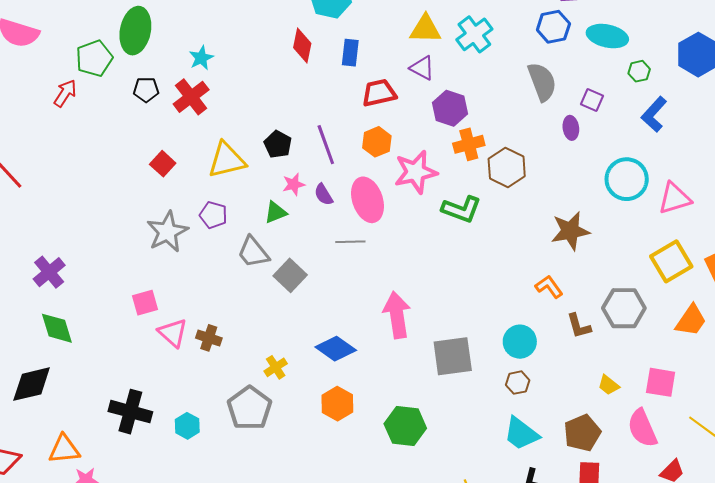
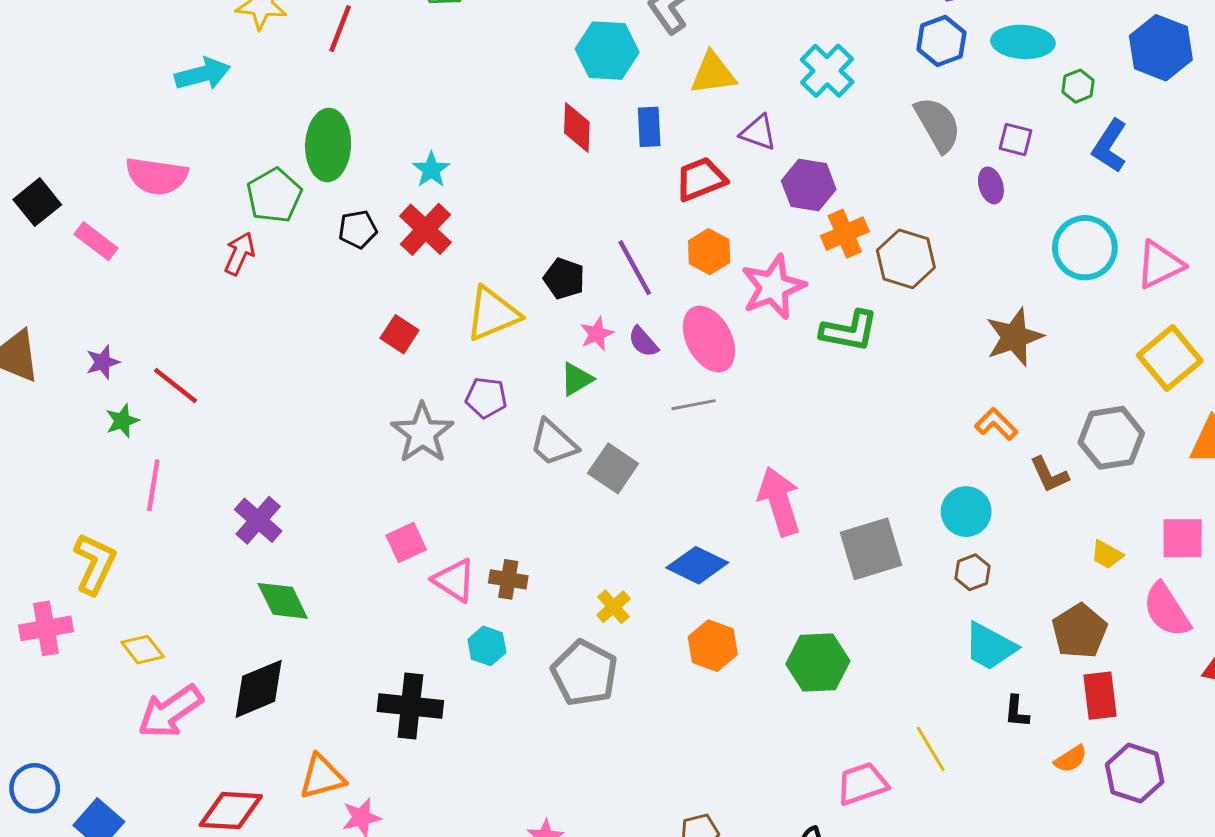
yellow triangle: (425, 29) -> (713, 73), moved
cyan hexagon: (187, 426) -> (487, 646), moved

